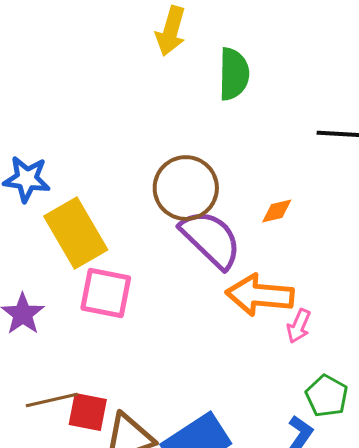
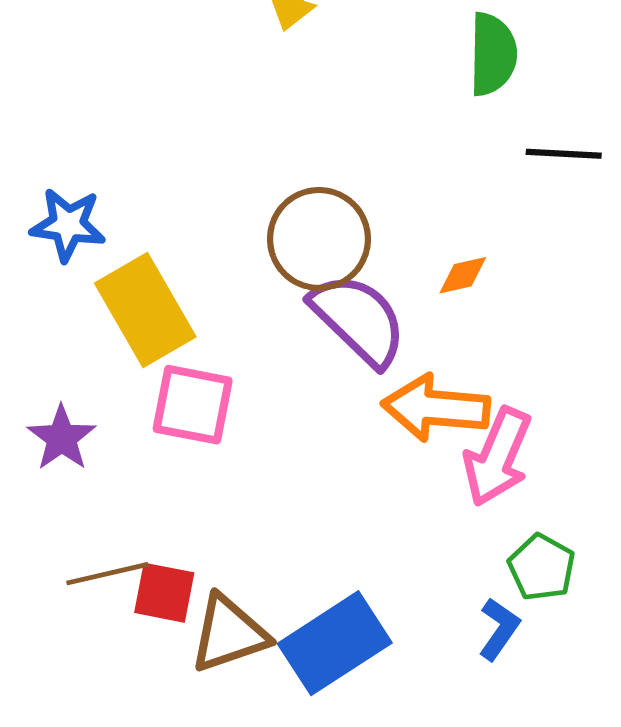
green semicircle: (234, 74) -> (493, 54), moved
pink arrow: (299, 326) -> (497, 457), size x1.8

